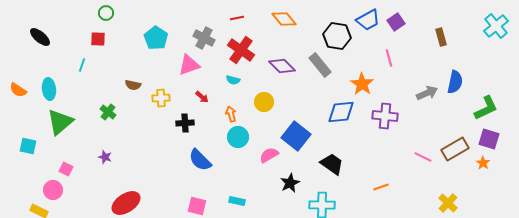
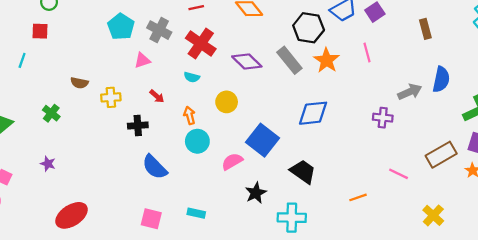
cyan pentagon: (156, 38) -> (121, 27), moved
pink triangle: (189, 65) -> (142, 60), size x0.7
orange star: (362, 84) -> (327, 60), moved
purple cross: (385, 116) -> (383, 118), moved, size x0.7
pink line: (423, 157) -> (398, 174), moved

